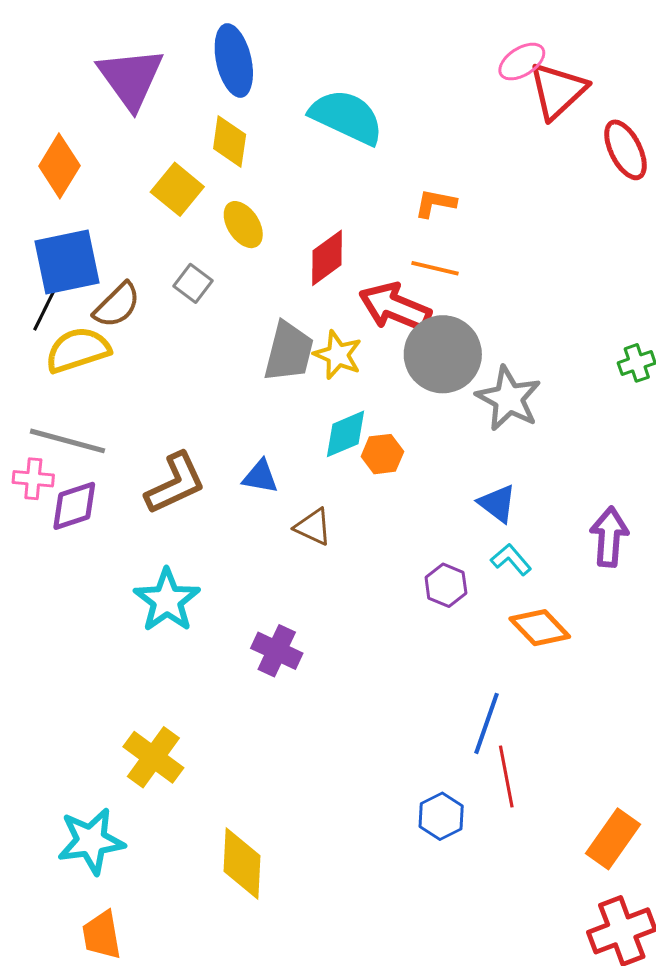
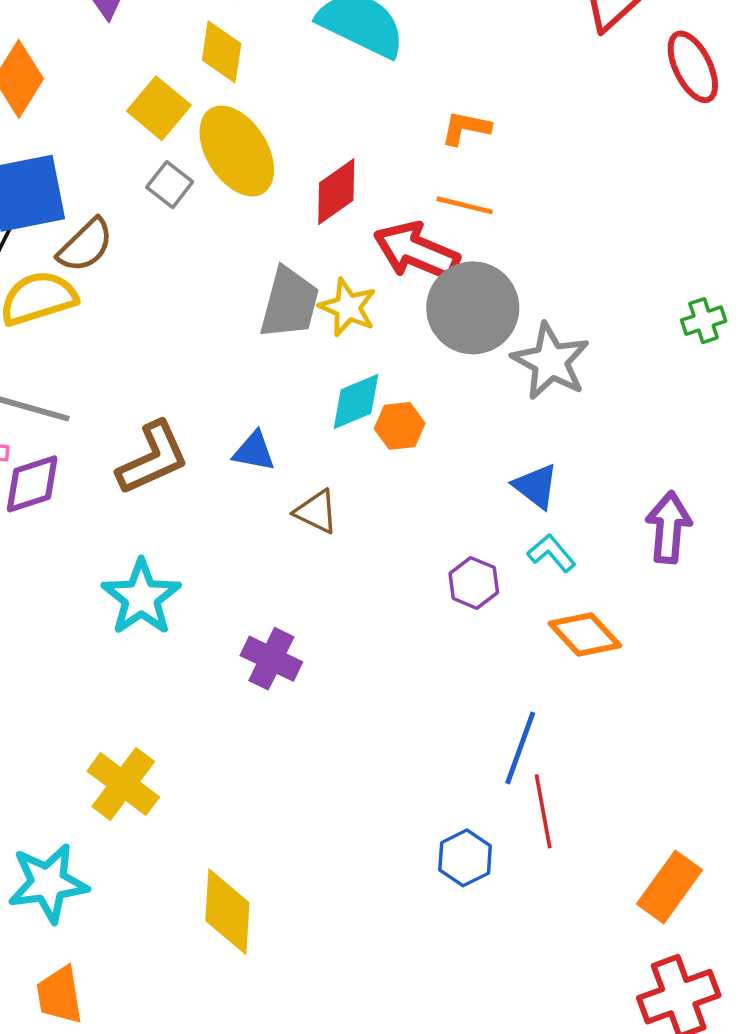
yellow ellipse: (243, 225) -> (237, 151), size x1.6
gray square: (193, 283) -> (170, 185), moved

